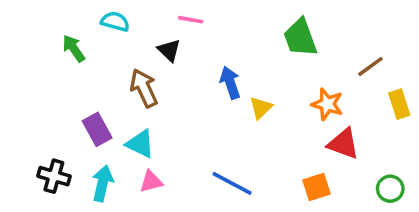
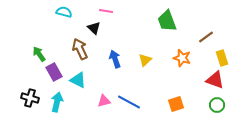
green arrow: (74, 48) -> (39, 54), moved
blue arrow: (230, 83) -> (115, 59), moved
red triangle: (343, 144) -> (215, 80), moved
pink triangle: (151, 182) -> (104, 101), moved

